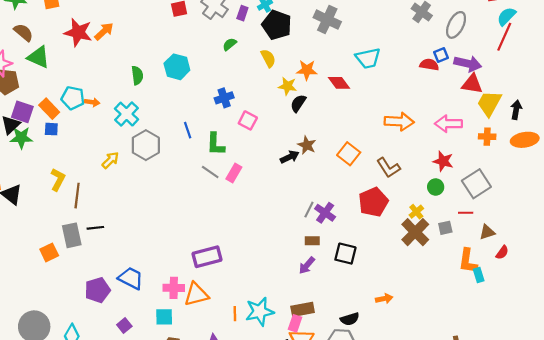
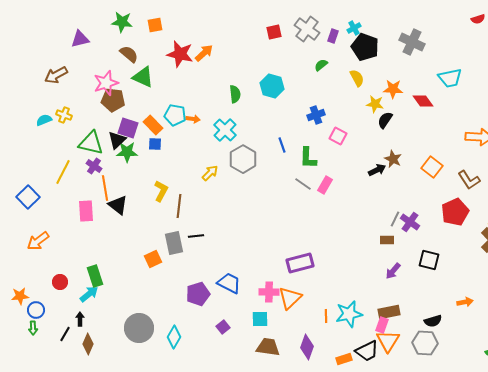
brown rectangle: (312, 241) -> (387, 240), moved
orange triangle: (196, 294) -> (290, 298), turned -30

